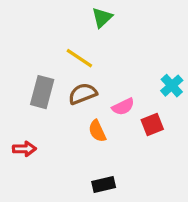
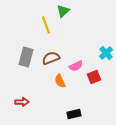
yellow line: (79, 58) -> (46, 25), moved, turned 36
red arrow: (24, 149) -> (22, 102), moved
black rectangle: (104, 184) -> (74, 114), moved

